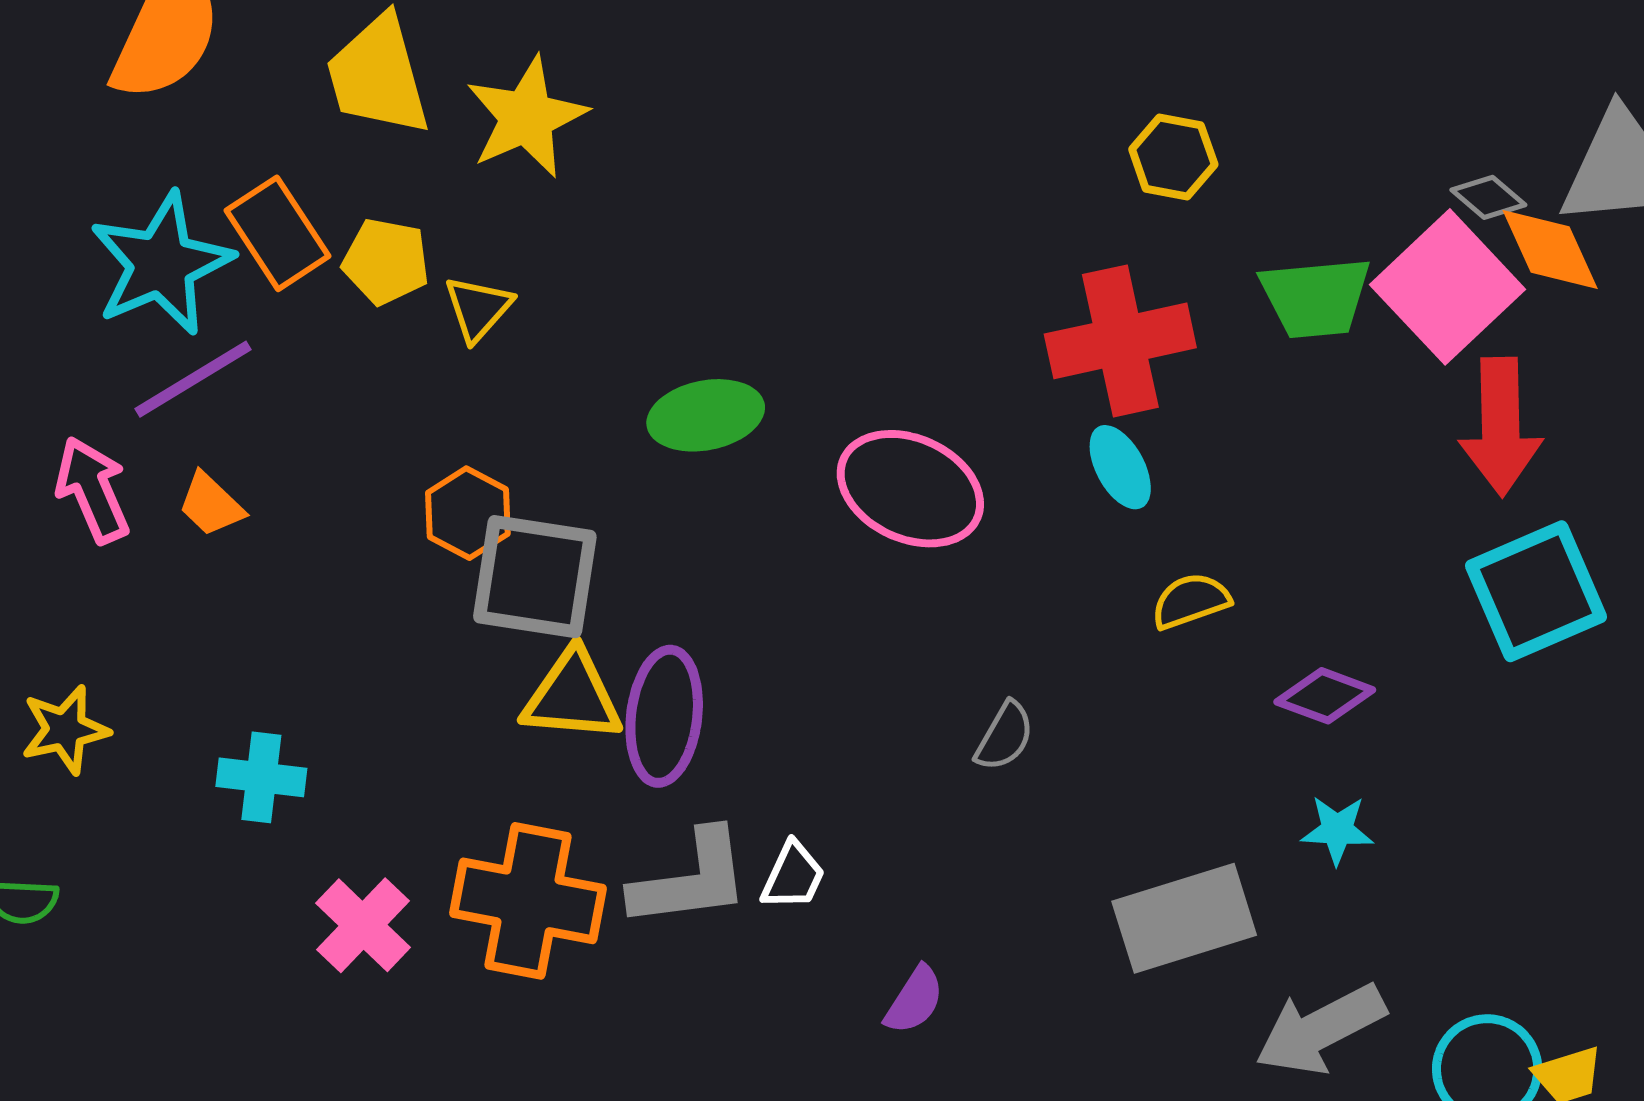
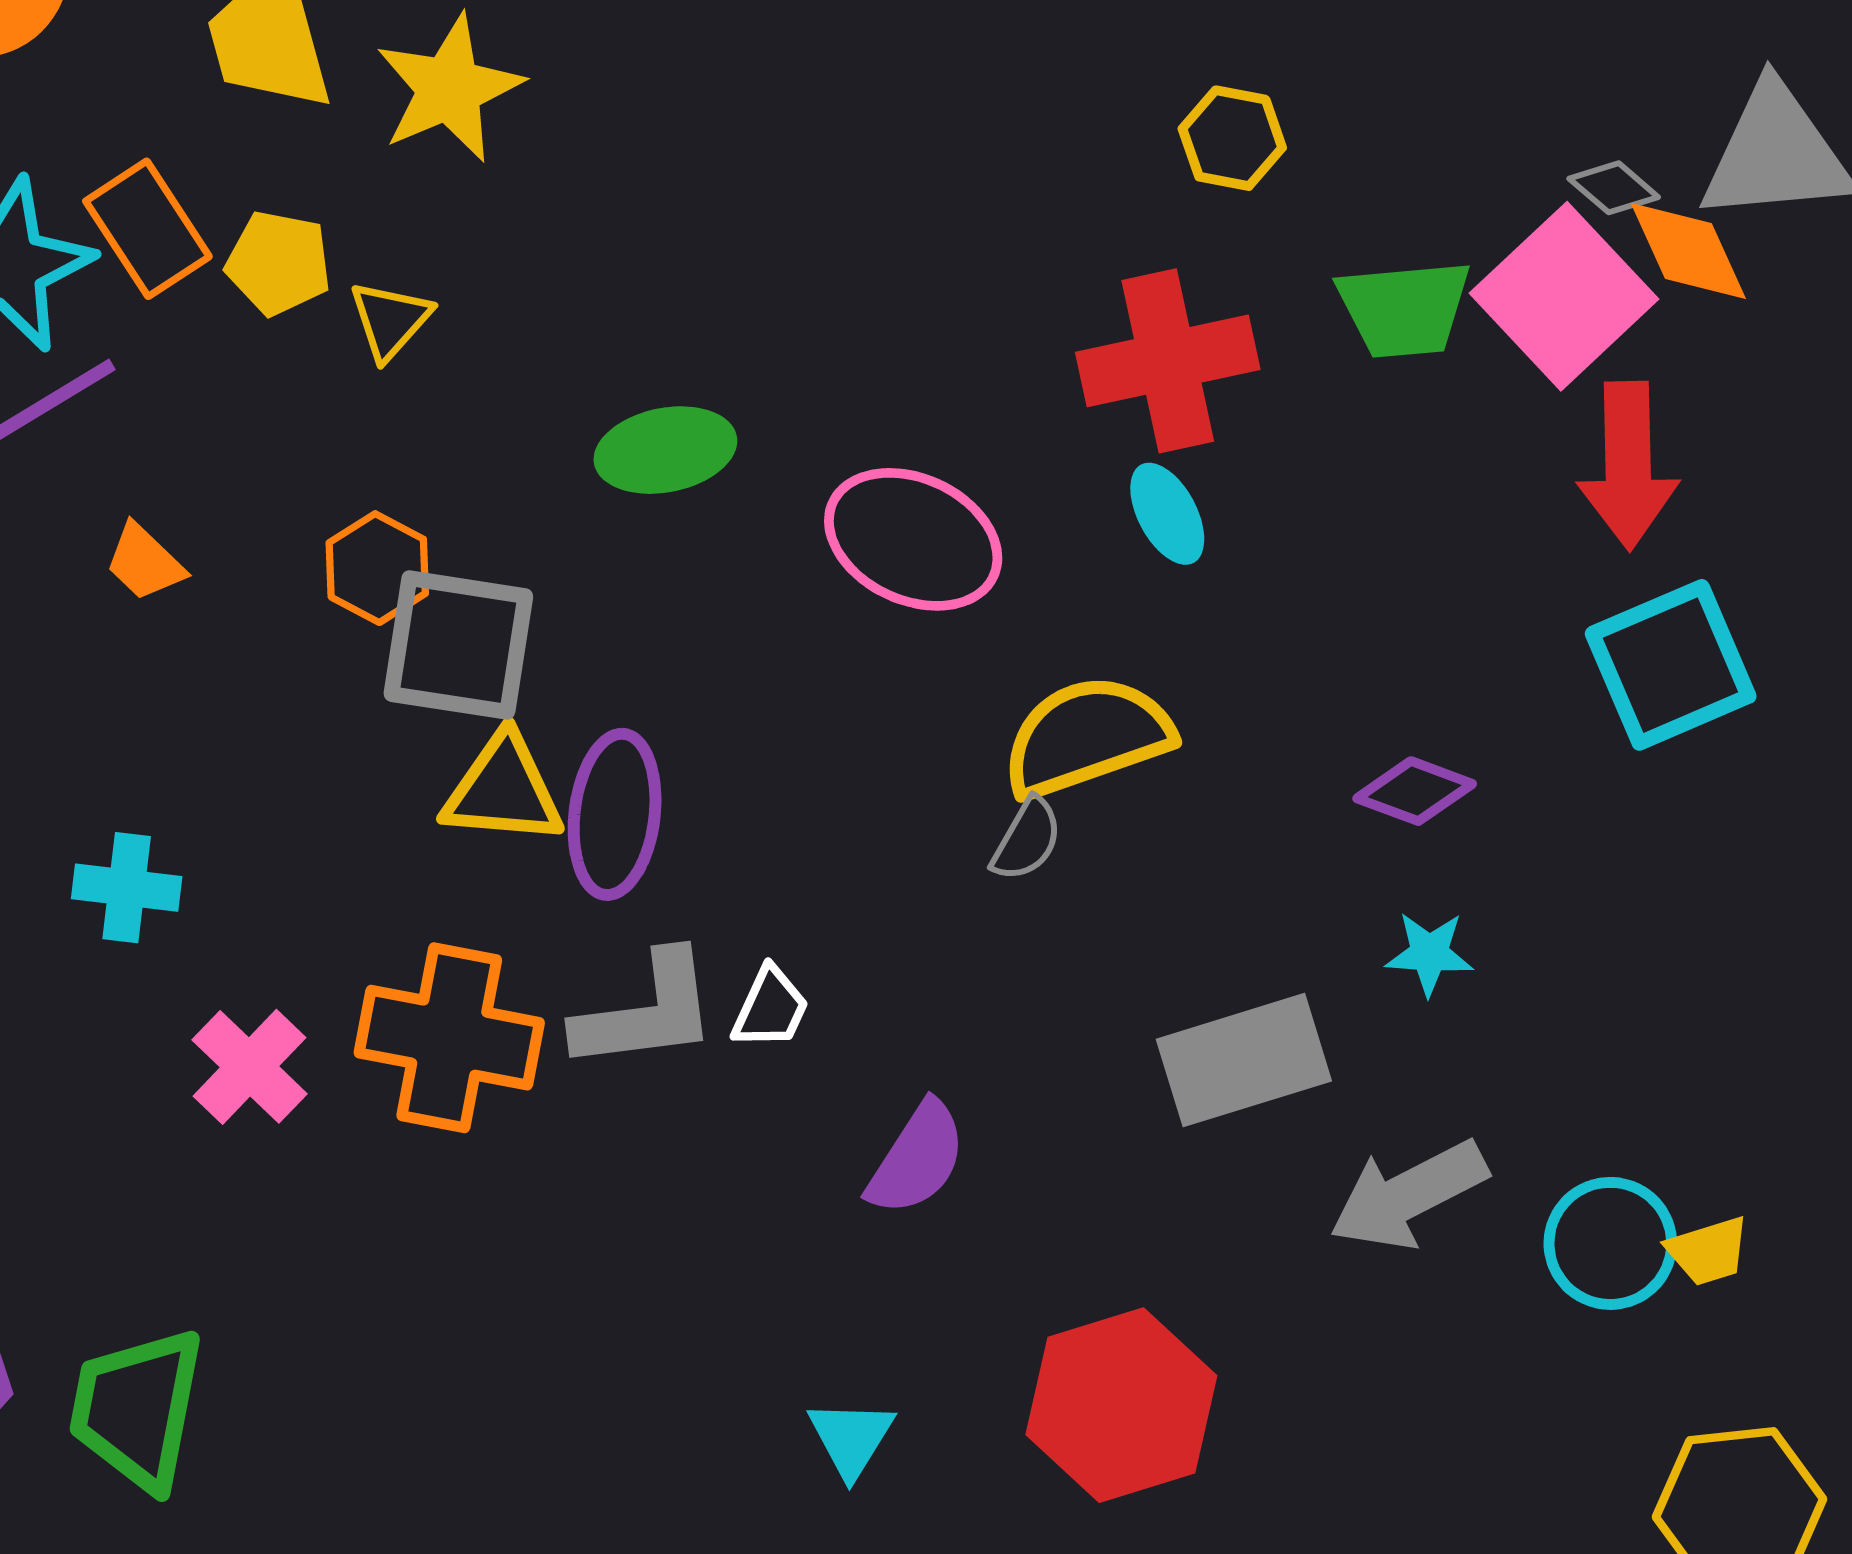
orange trapezoid: (211, 505) -> (145, 562), moved
yellow semicircle: (1191, 601) -> (1087, 737), moved, size x1.8
purple semicircle: (914, 1000) -> (917, 1159), size x1.4

